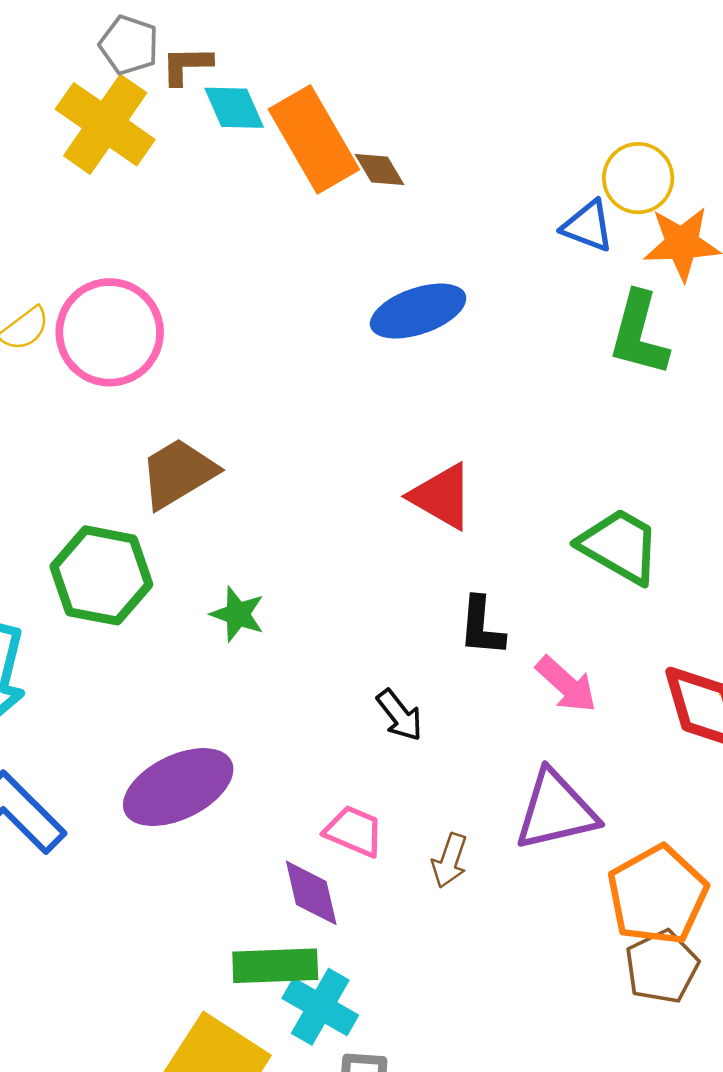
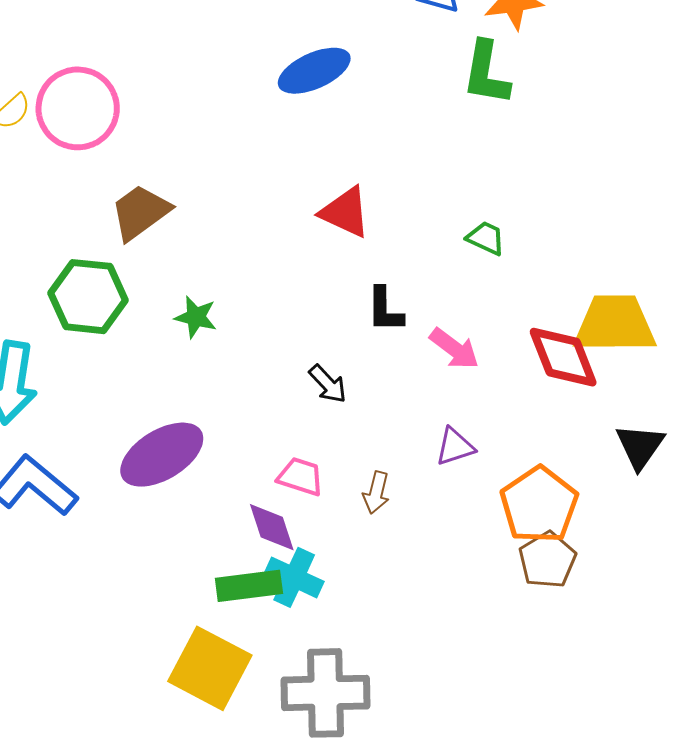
green trapezoid: (620, 546) -> (486, 238), size x0.6
purple triangle: (556, 811) -> (455, 447), size x0.6
cyan cross: (320, 1007) -> (294, 577), moved

